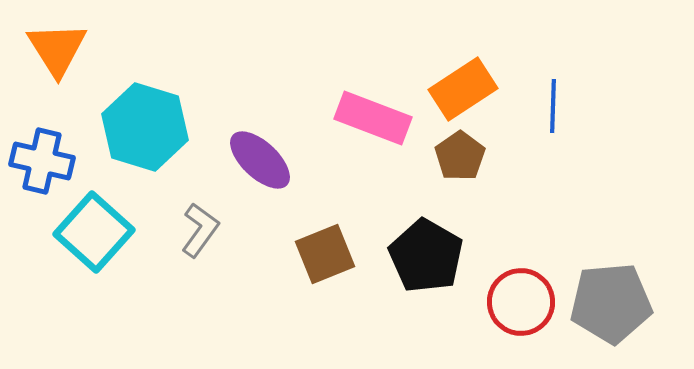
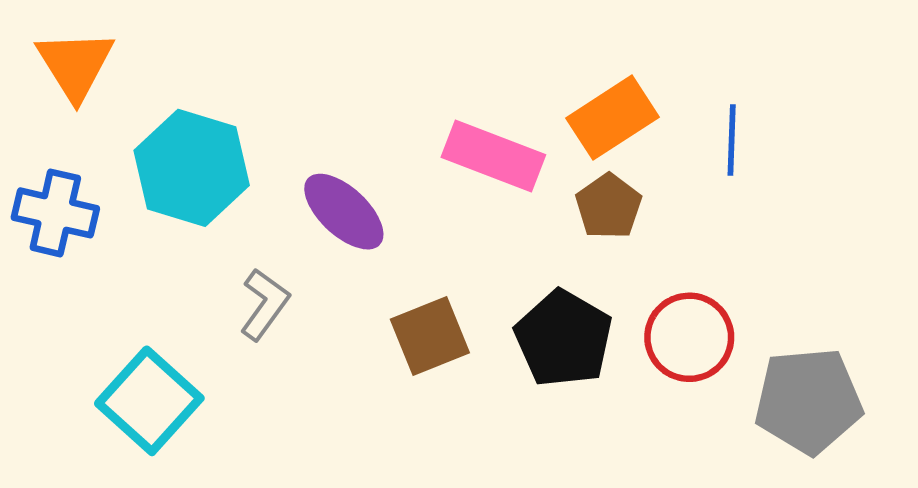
cyan square: (94, 232) -> (149, 401), moved
red circle: (521, 302) -> (689, 337), moved

